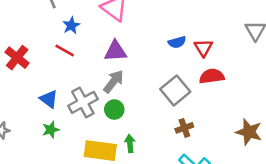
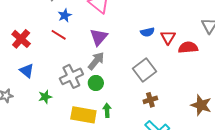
purple triangle: (115, 51) -> (99, 37), turned -48
red semicircle: (212, 76) -> (188, 47), moved
blue triangle: (49, 99) -> (27, 71), moved

